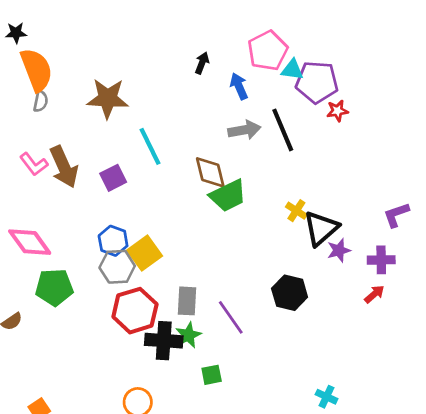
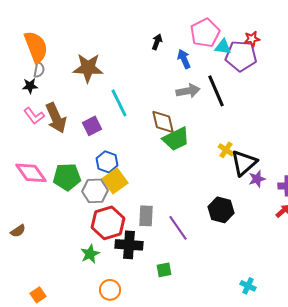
black star: (16, 33) -> (30, 86), moved
red star: (337, 111) -> (252, 39), moved
blue hexagon: (113, 241) -> (107, 162), moved
green pentagon: (54, 287) -> (67, 177), moved
green star: (188, 335) -> (90, 254), moved

